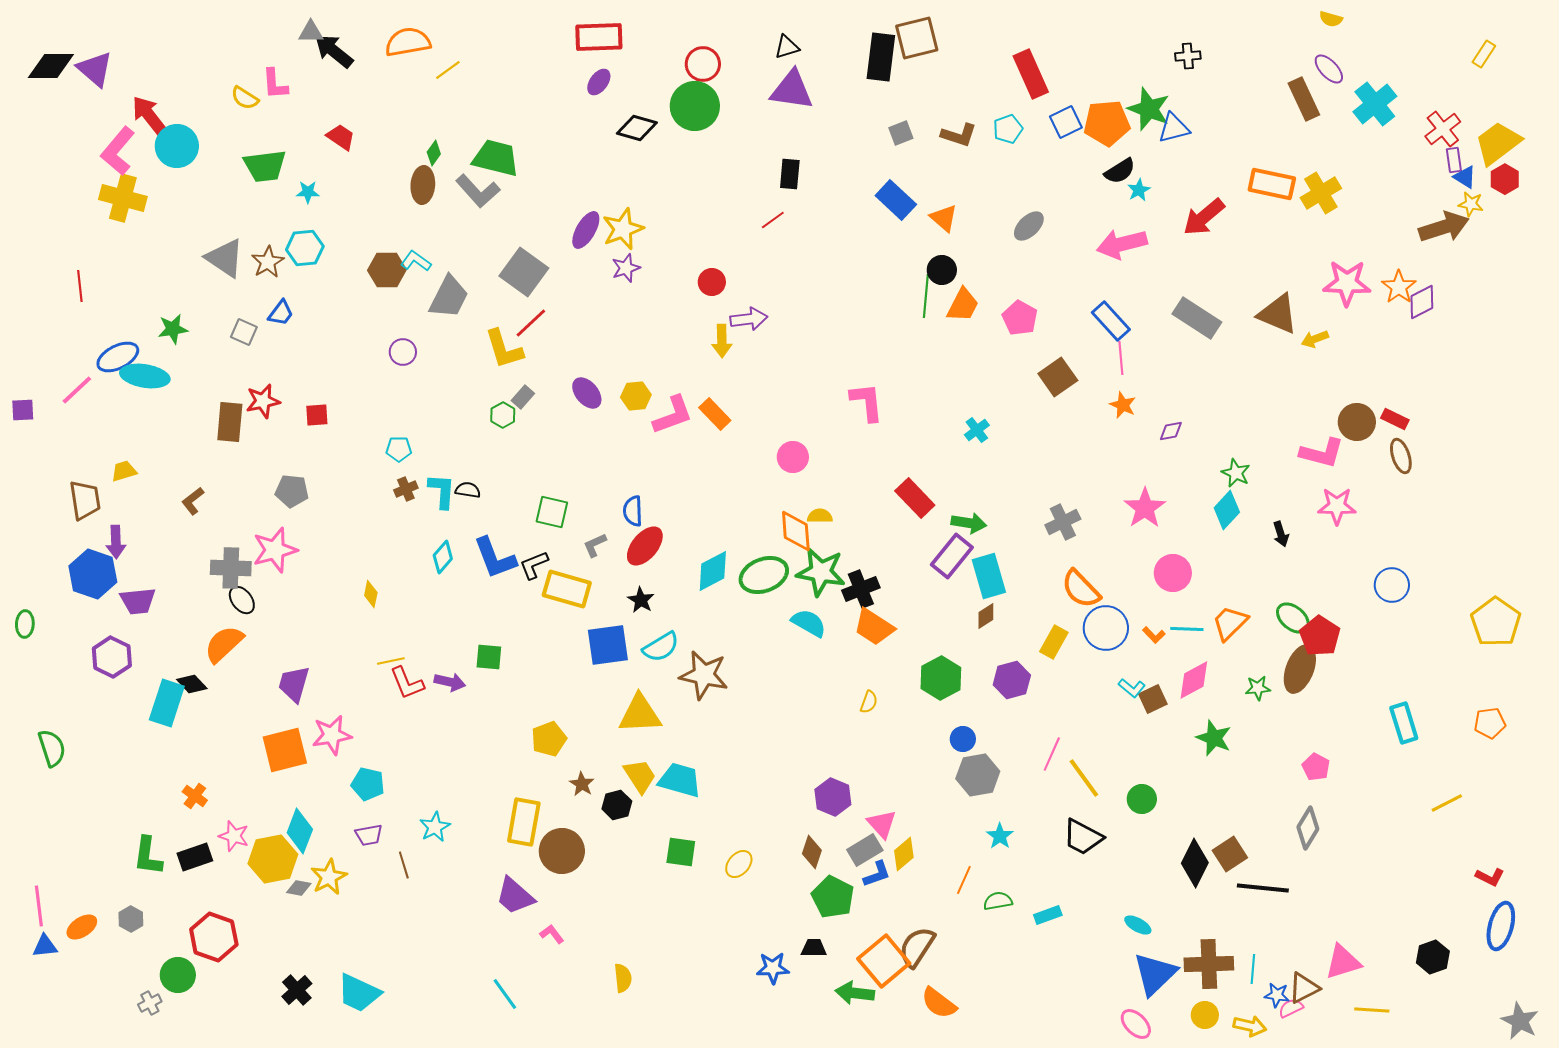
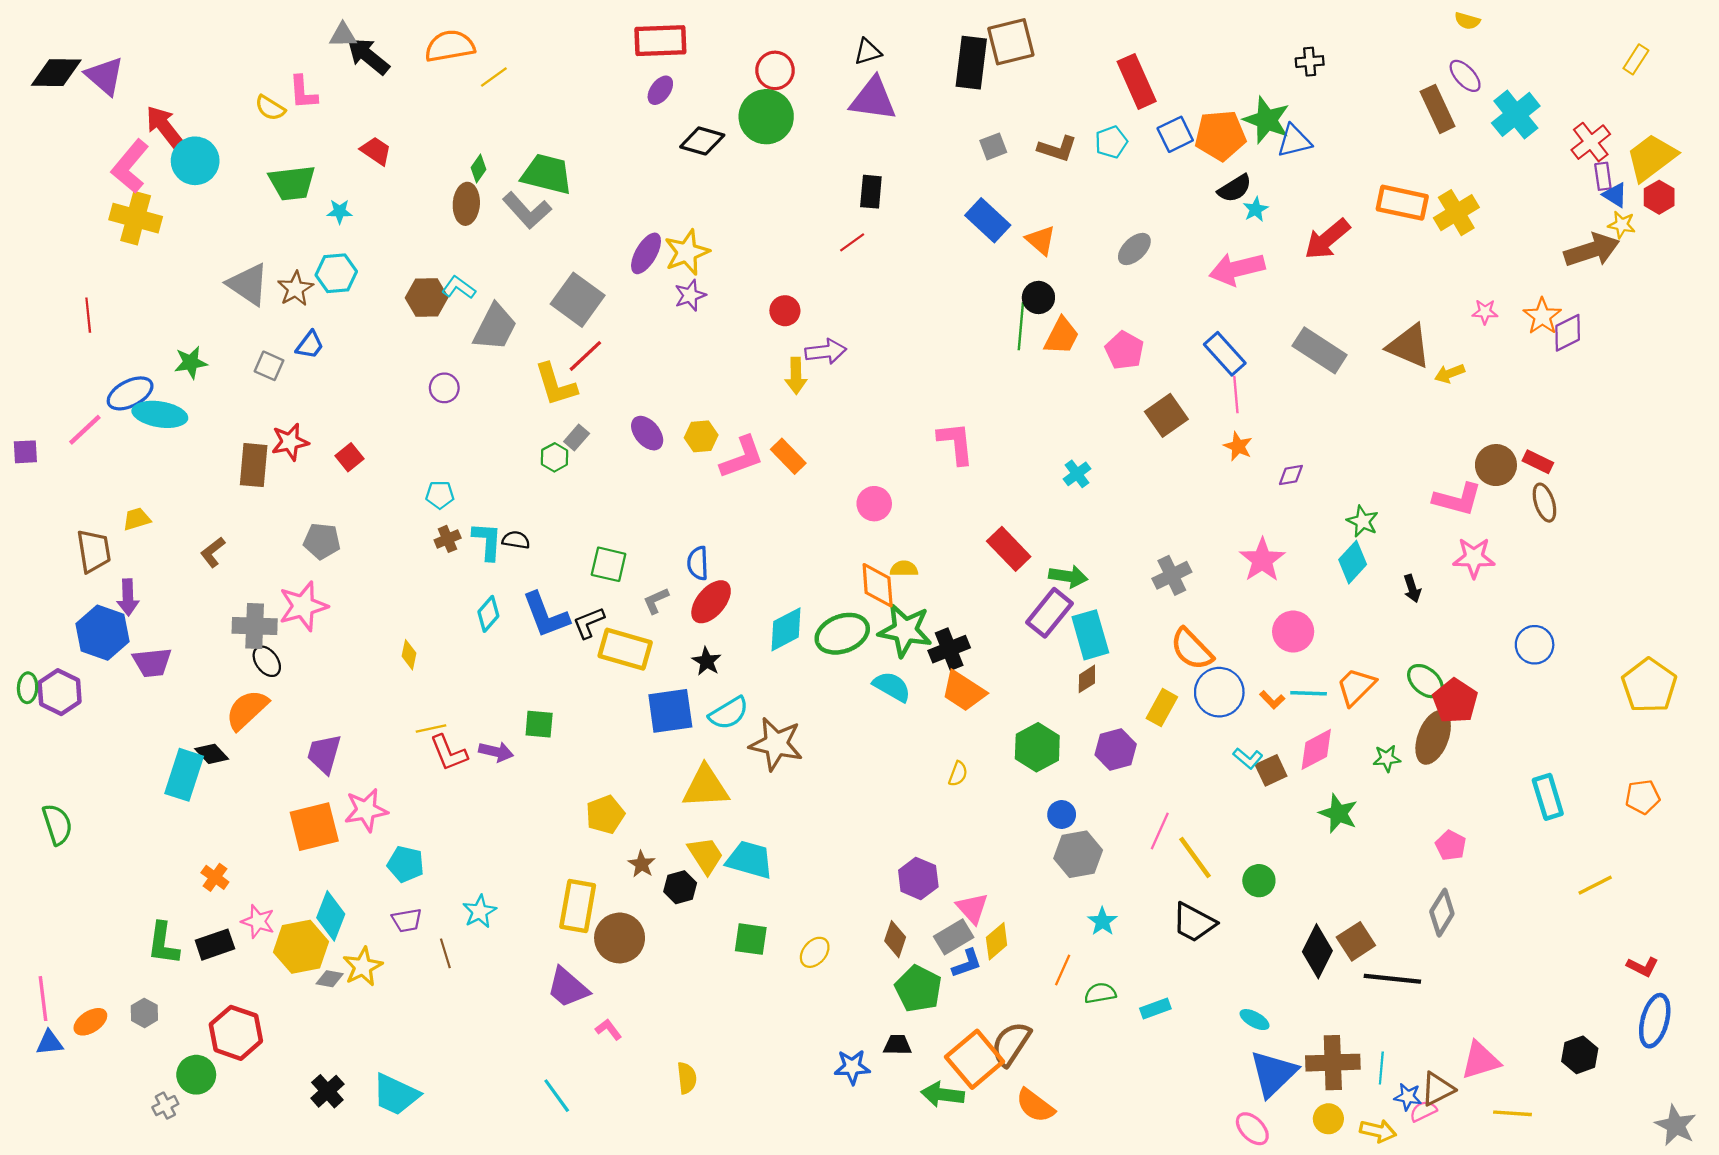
pink star: (1347, 283) -> (1485, 312), size x0.5
red square: (317, 415) -> (349, 457), turned -35
purple hexagon: (112, 657) -> (60, 692), moved

